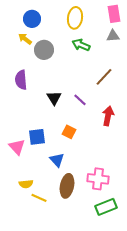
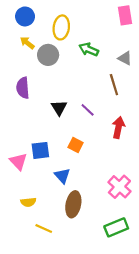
yellow ellipse: (75, 18) -> (61, 27), moved
blue circle: (32, 19) -> (25, 16), moved
gray triangle: (113, 36) -> (125, 58), moved, turned 32
brown line: (104, 77) -> (114, 85), turned -60
pink cross: (98, 179) -> (119, 187), moved, turned 35
yellow line: (39, 198) -> (44, 228), moved

